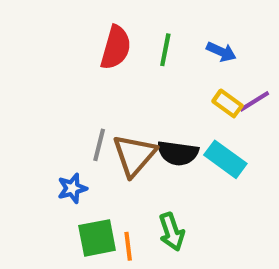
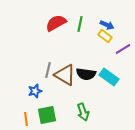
red semicircle: (116, 48) -> (56, 23), turned -135
yellow rectangle: (227, 103) -> (105, 36), moved
brown triangle: (134, 155) -> (65, 75), turned -40
orange line: (128, 246) -> (26, 119), moved

